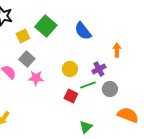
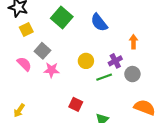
yellow square: (23, 36) -> (26, 30), moved
gray circle: (110, 89) -> (132, 74), moved
red square: (71, 96) -> (76, 104), moved

